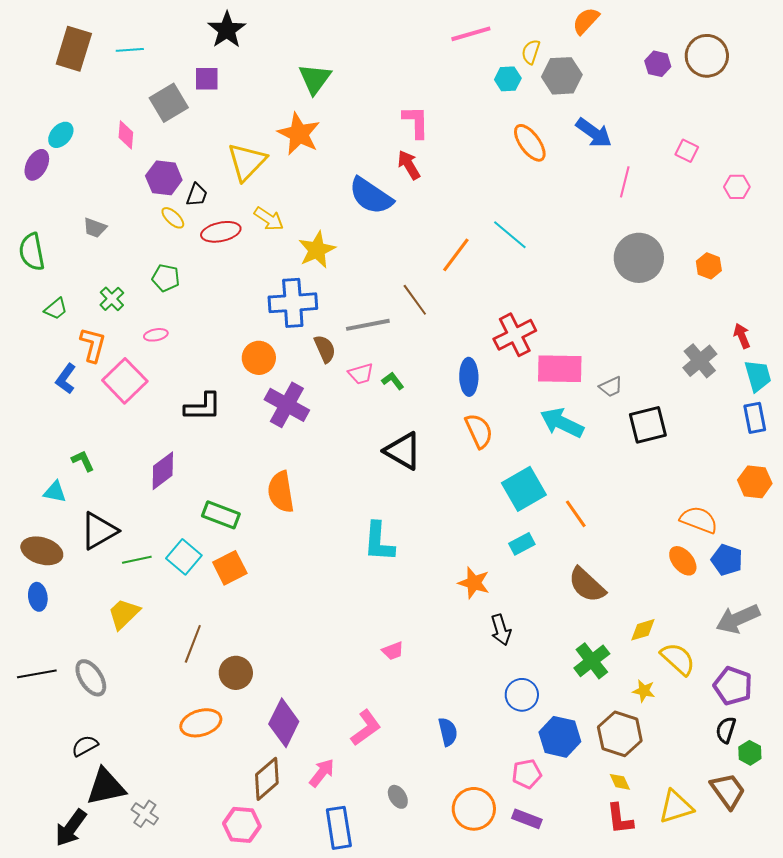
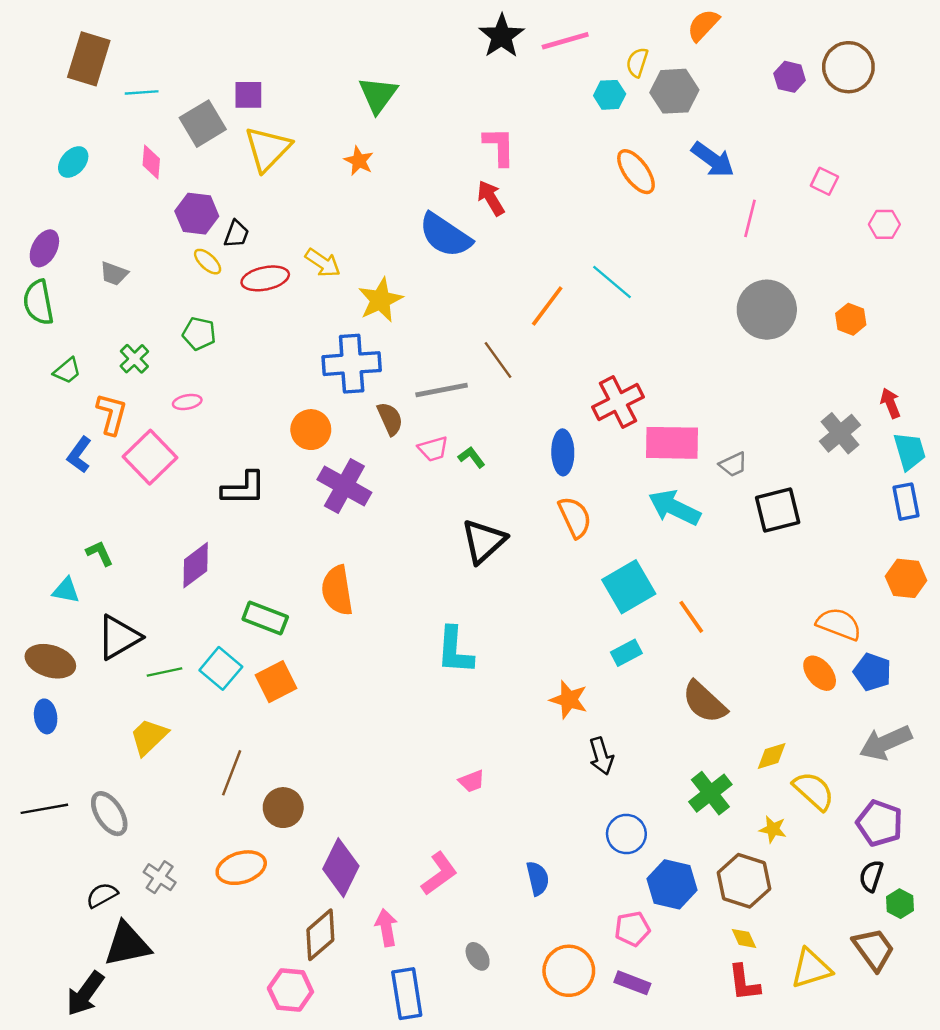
black star: (227, 30) -> (502, 36), moved
cyan line: (130, 50) -> (142, 92), moved
orange star: (299, 134) -> (359, 161), size x0.6
yellow triangle: (247, 162) -> (268, 149), moved
purple ellipse: (37, 165) -> (44, 248), moved
black triangle: (403, 451) -> (484, 541), turned 48
pink arrow: (322, 773) -> (386, 928), turned -48
gray cross: (145, 814) -> (160, 877), moved

